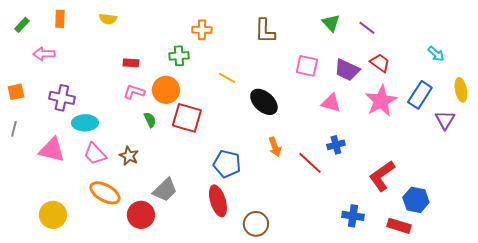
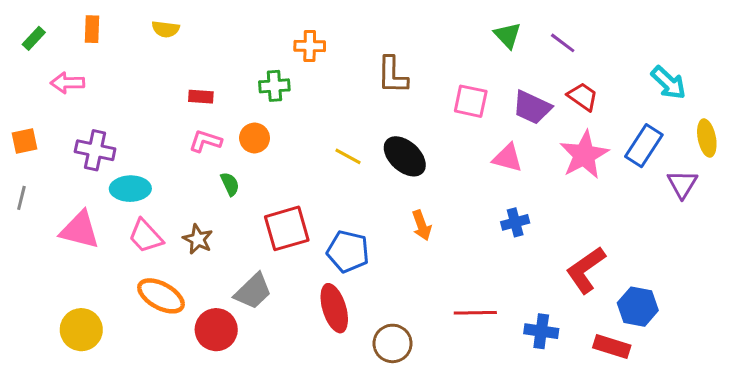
brown L-shape: (265, 31) -> (393, 75), moved
cyan arrow: (436, 54) -> (668, 83), size x1.4
yellow line: (227, 78) -> (348, 156), moved
orange circle: (166, 90) -> (255, 138), size x0.7
red square: (187, 118) -> (287, 228), moved, turned -32
red line: (310, 163) -> (475, 313), moved, turned -44

